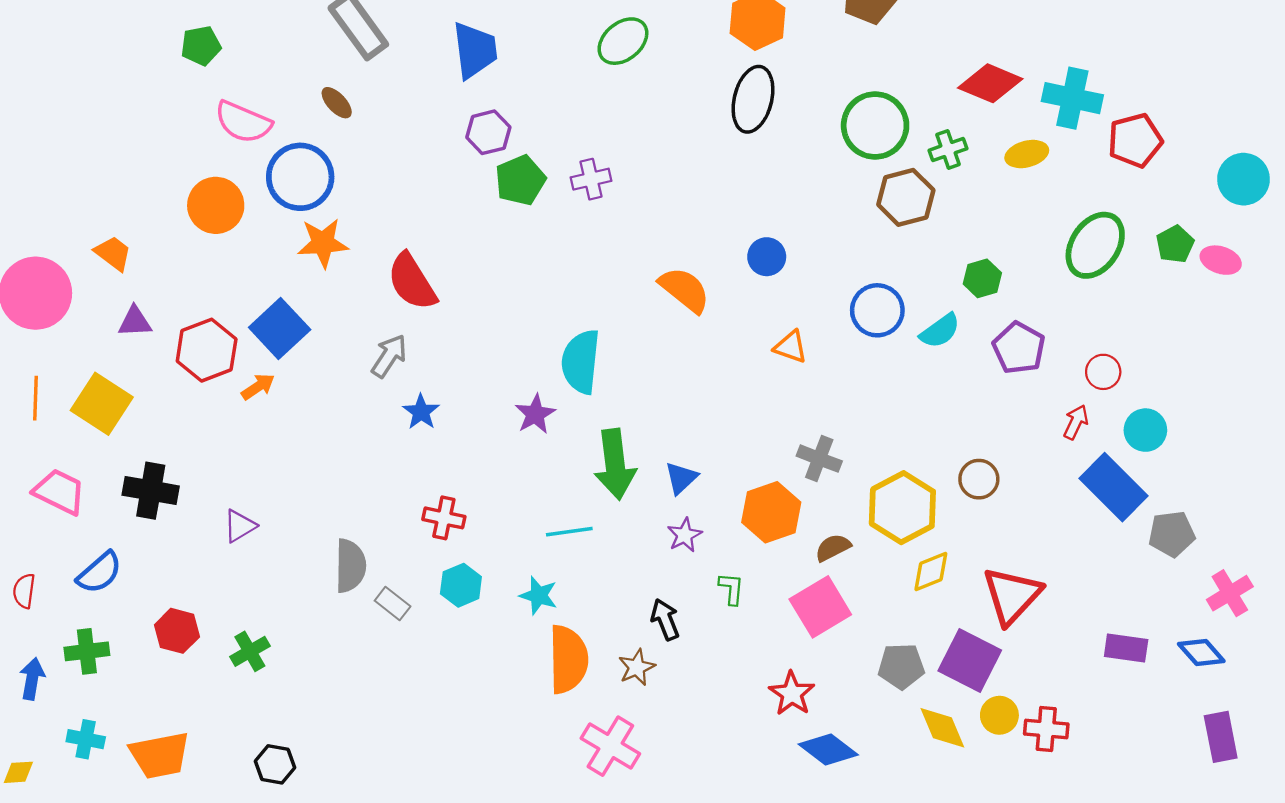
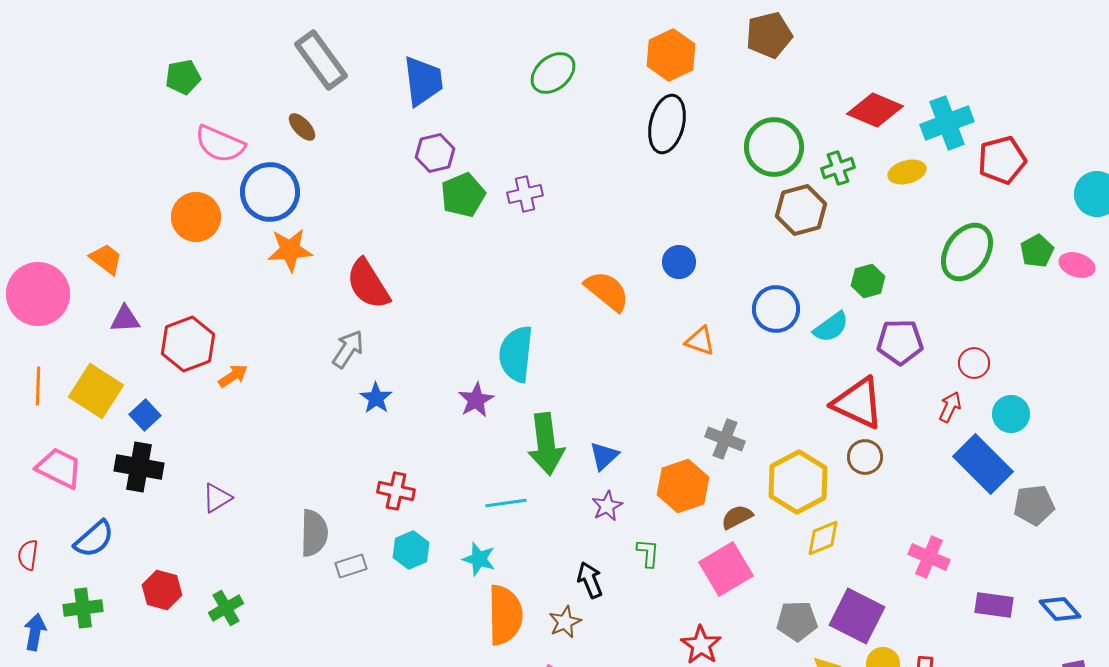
cyan cross: (1072, 98) -> (947, 123), turned -33
blue square: (280, 329) -> (145, 415), moved, size x0.6
purple pentagon: (1019, 348) -> (900, 342), turned -30
pink cross: (1230, 593) -> (929, 557), moved, turned -36
red triangle: (1012, 595) -> (858, 403), moved, turned -48
gray rectangle: (393, 603) -> (351, 566), turned -56

